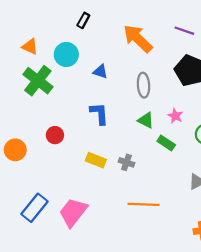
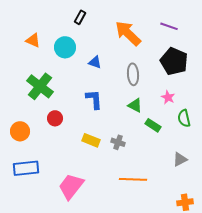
green cross: (38, 81) -> (40, 86), moved
pink star: (175, 116) -> (168, 97), moved
blue rectangle: (35, 208) -> (26, 168), moved, turned 45

